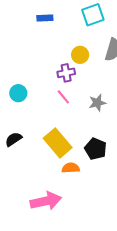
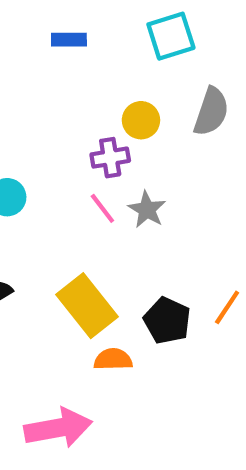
gray star: (97, 103) -> (147, 210), moved, turned -30

